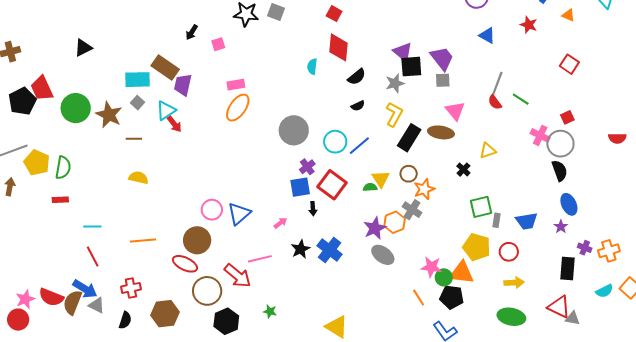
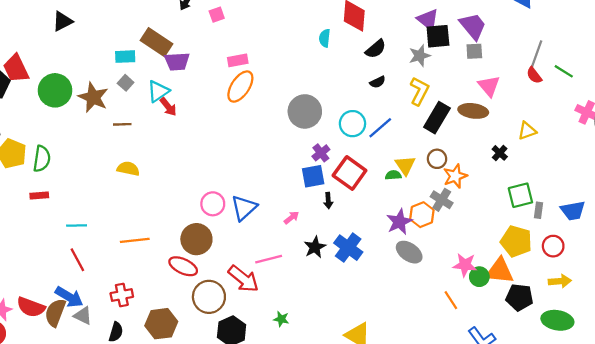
cyan rectangle: (138, 80) -> (125, 57), size x0.7
purple trapezoid: (183, 85) -> (177, 62), turned -105
black pentagon: (452, 297) -> (519, 297), moved

